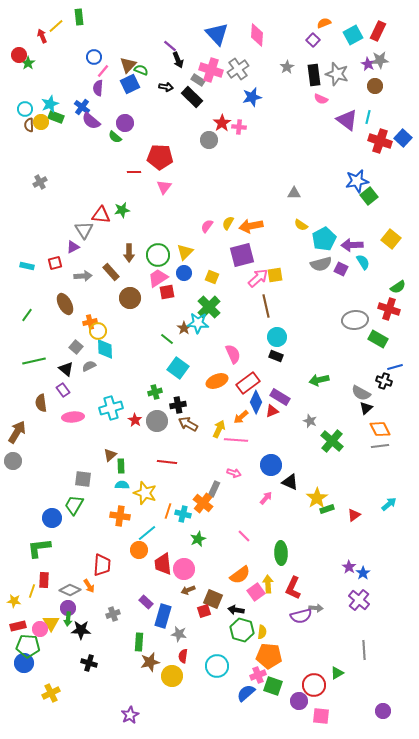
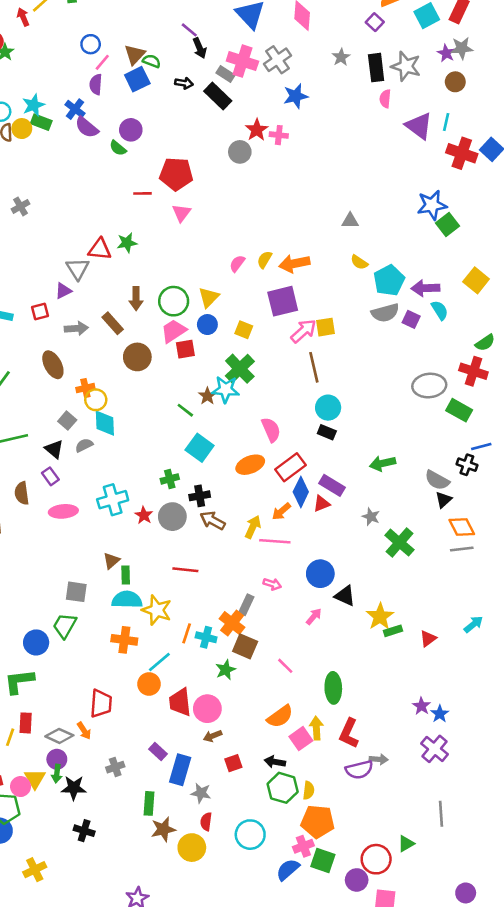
pink semicircle: (321, 99) -> (385, 99), turned 72
cyan semicircle: (122, 485) -> (127, 600), size x1.6
brown square: (213, 599) -> (245, 646), moved

